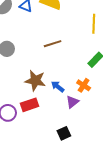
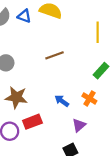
brown star: (35, 81) -> (16, 97), moved
purple triangle: (72, 102) -> (79, 125), moved

